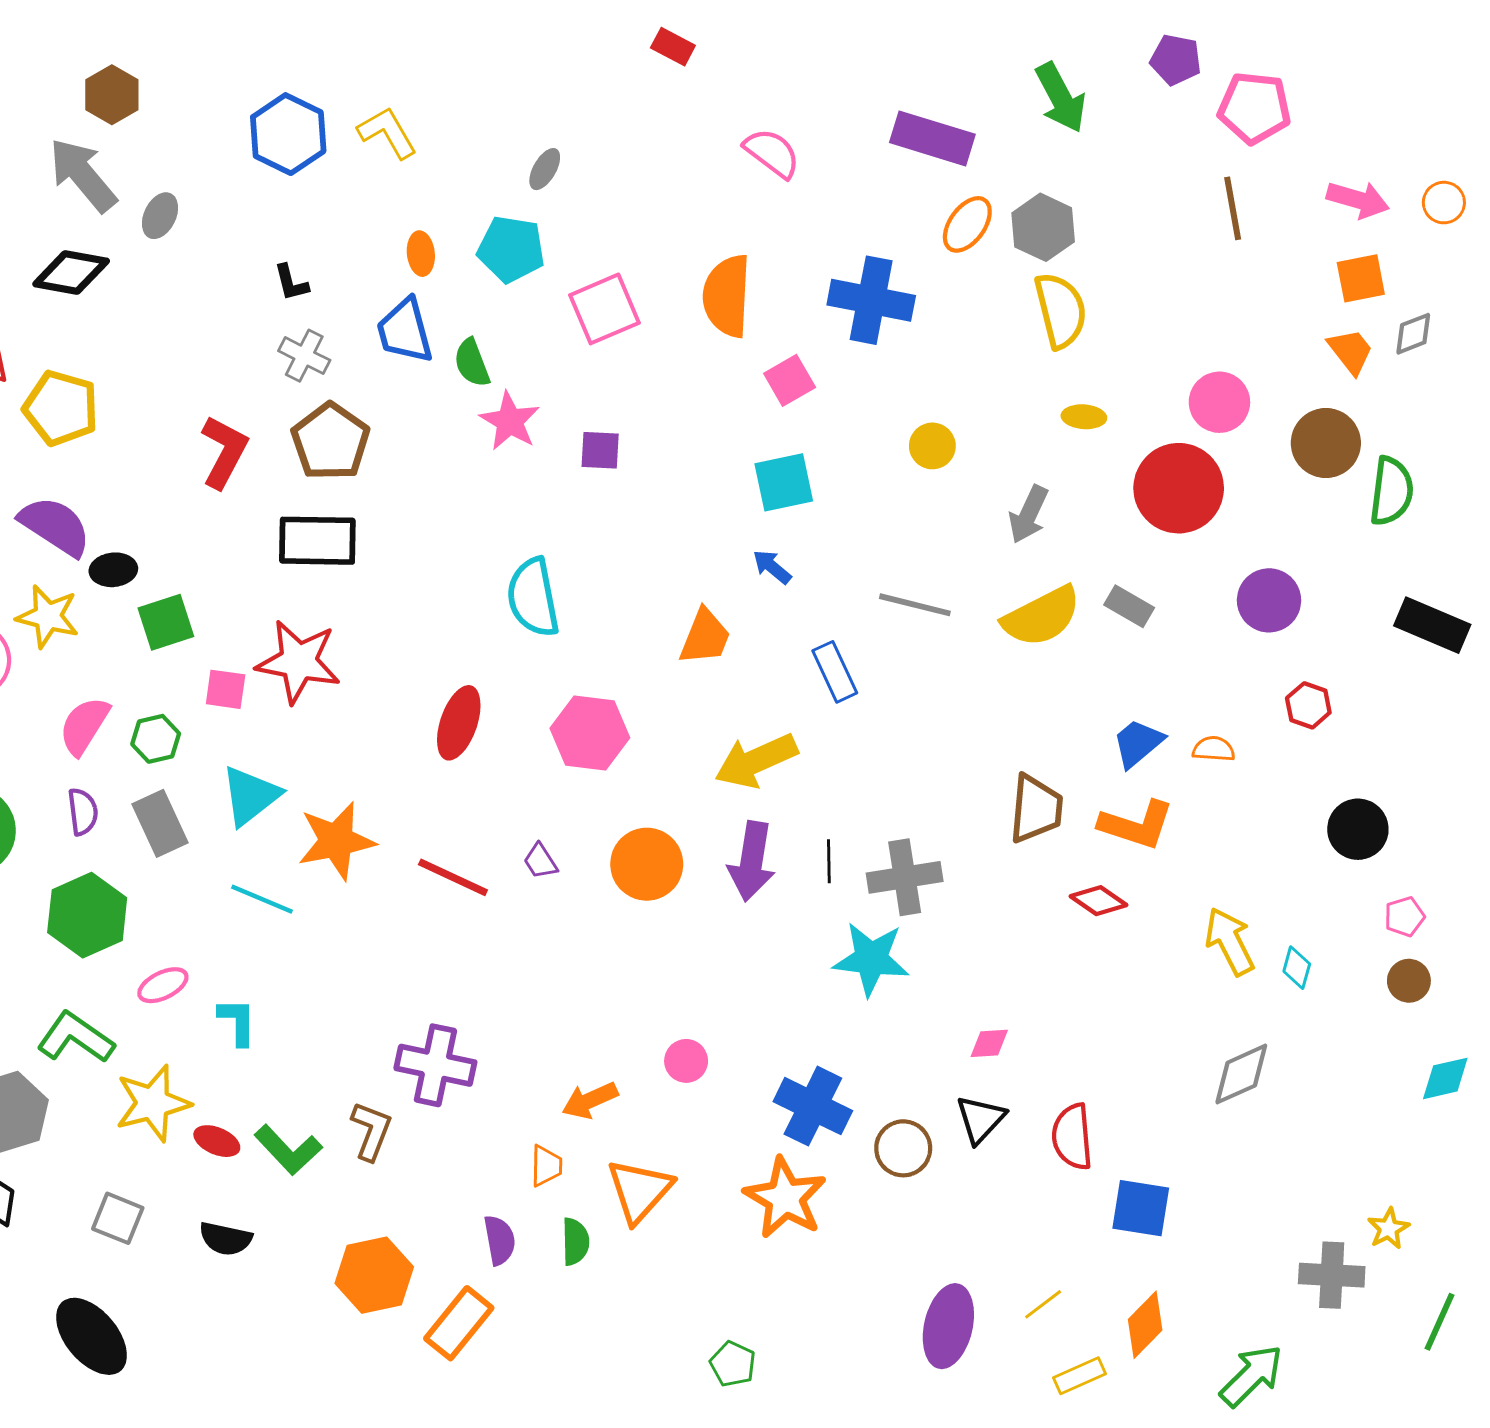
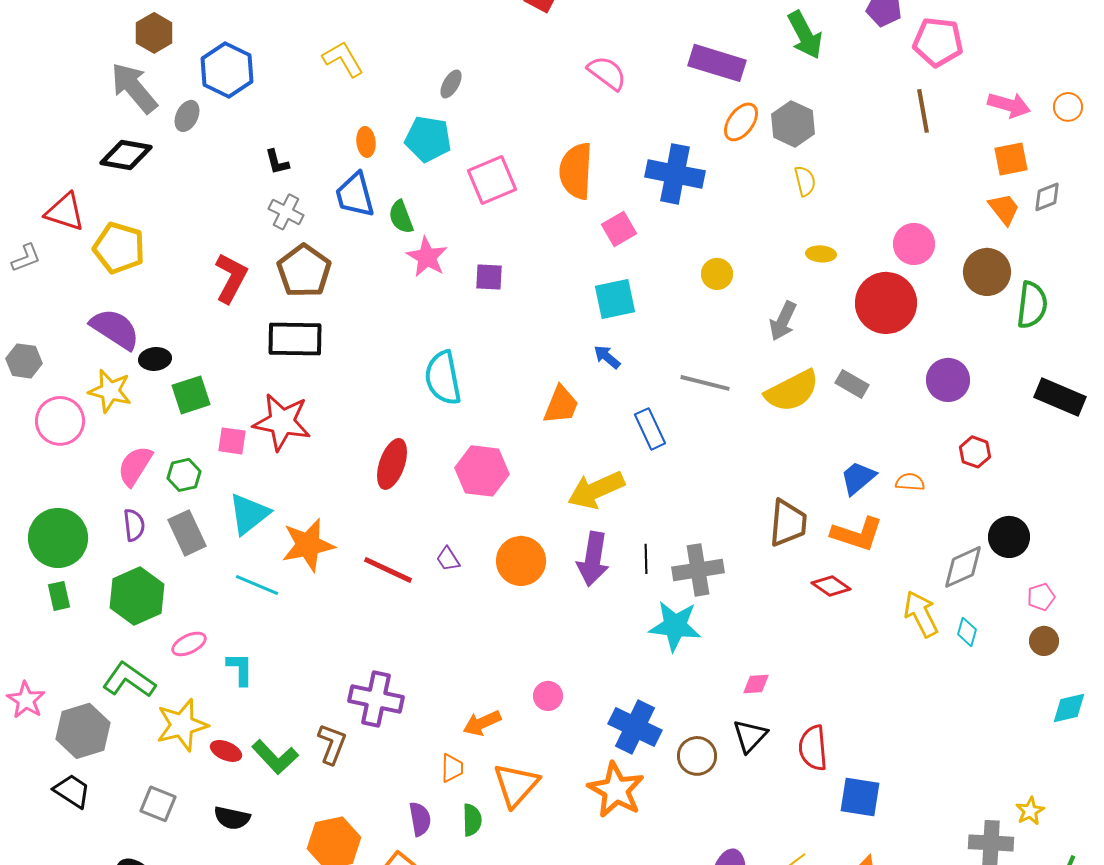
blue hexagon: (288, 134) -> (227, 70), moved
yellow semicircle: (1061, 310) -> (805, 181), size x0.6
gray diamond: (1241, 1074) -> (963, 567), moved

